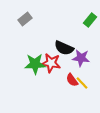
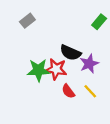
purple star: (81, 58) -> (89, 64), turned -30
red semicircle: (72, 80) -> (68, 91), moved

